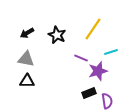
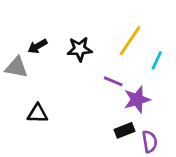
black star: (57, 35) -> (80, 49), turned -30
cyan line: (111, 52) -> (157, 60), moved, turned -48
gray triangle: (26, 59) -> (16, 67), moved

